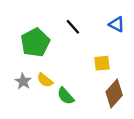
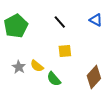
green pentagon: (35, 42) -> (16, 26), moved
yellow square: (102, 63) -> (65, 51), moved

